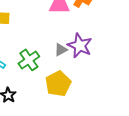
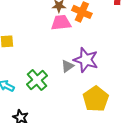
yellow pentagon: (58, 84) -> (96, 99), moved

